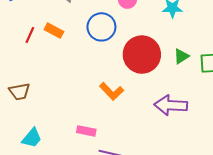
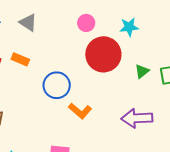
blue circle: (101, 27) -> (57, 85), moved
red circle: (142, 55) -> (103, 54), moved

